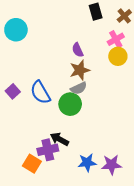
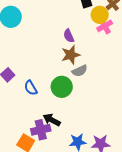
yellow circle: (118, 56) -> (100, 15), moved
gray semicircle: (79, 88) -> (80, 71), moved
blue semicircle: (40, 92) -> (31, 88), moved, size x0.7

